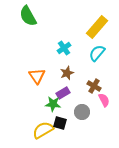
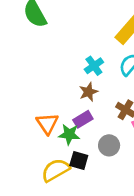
cyan cross: (64, 48) -> (94, 66), moved
orange triangle: (37, 76) -> (47, 123), moved

